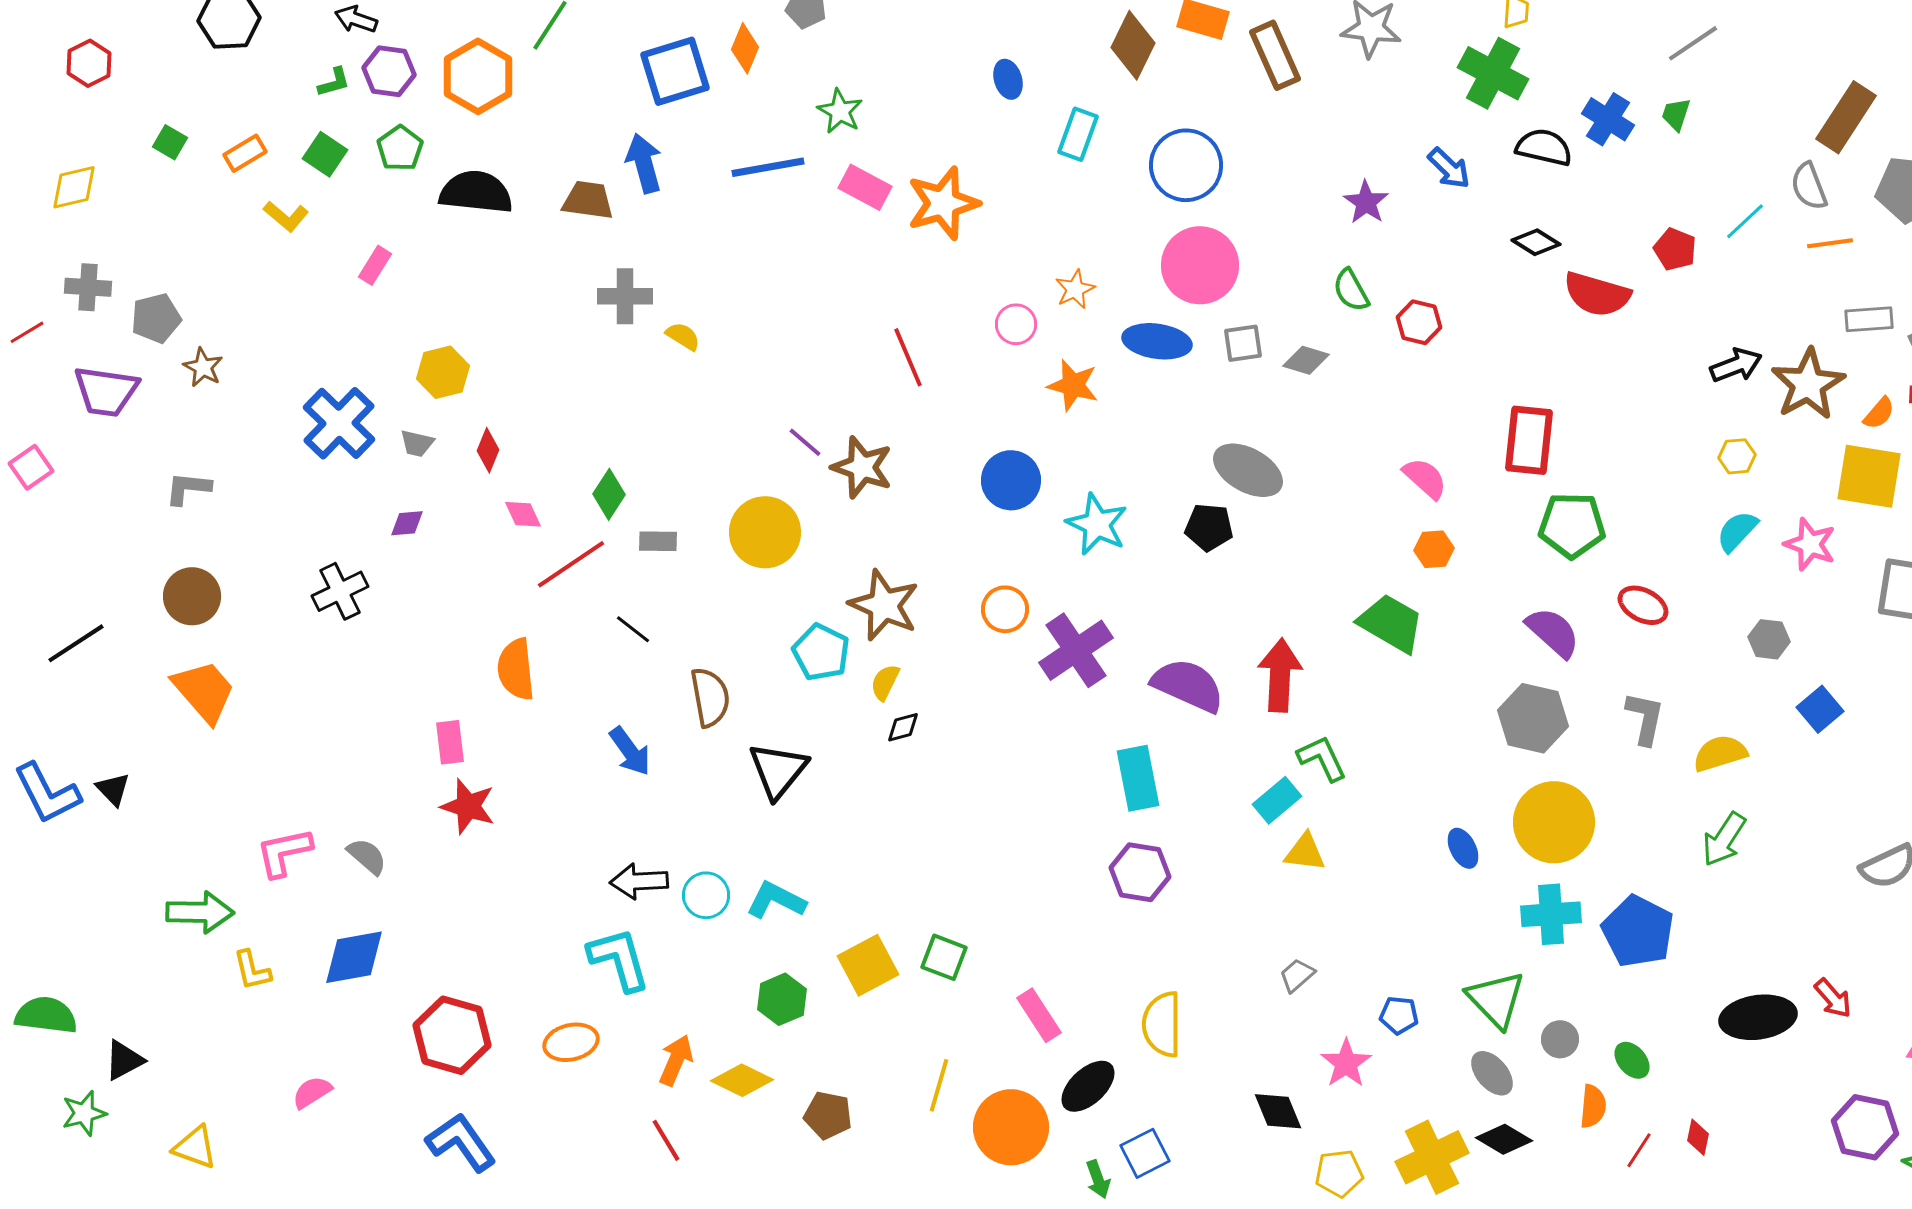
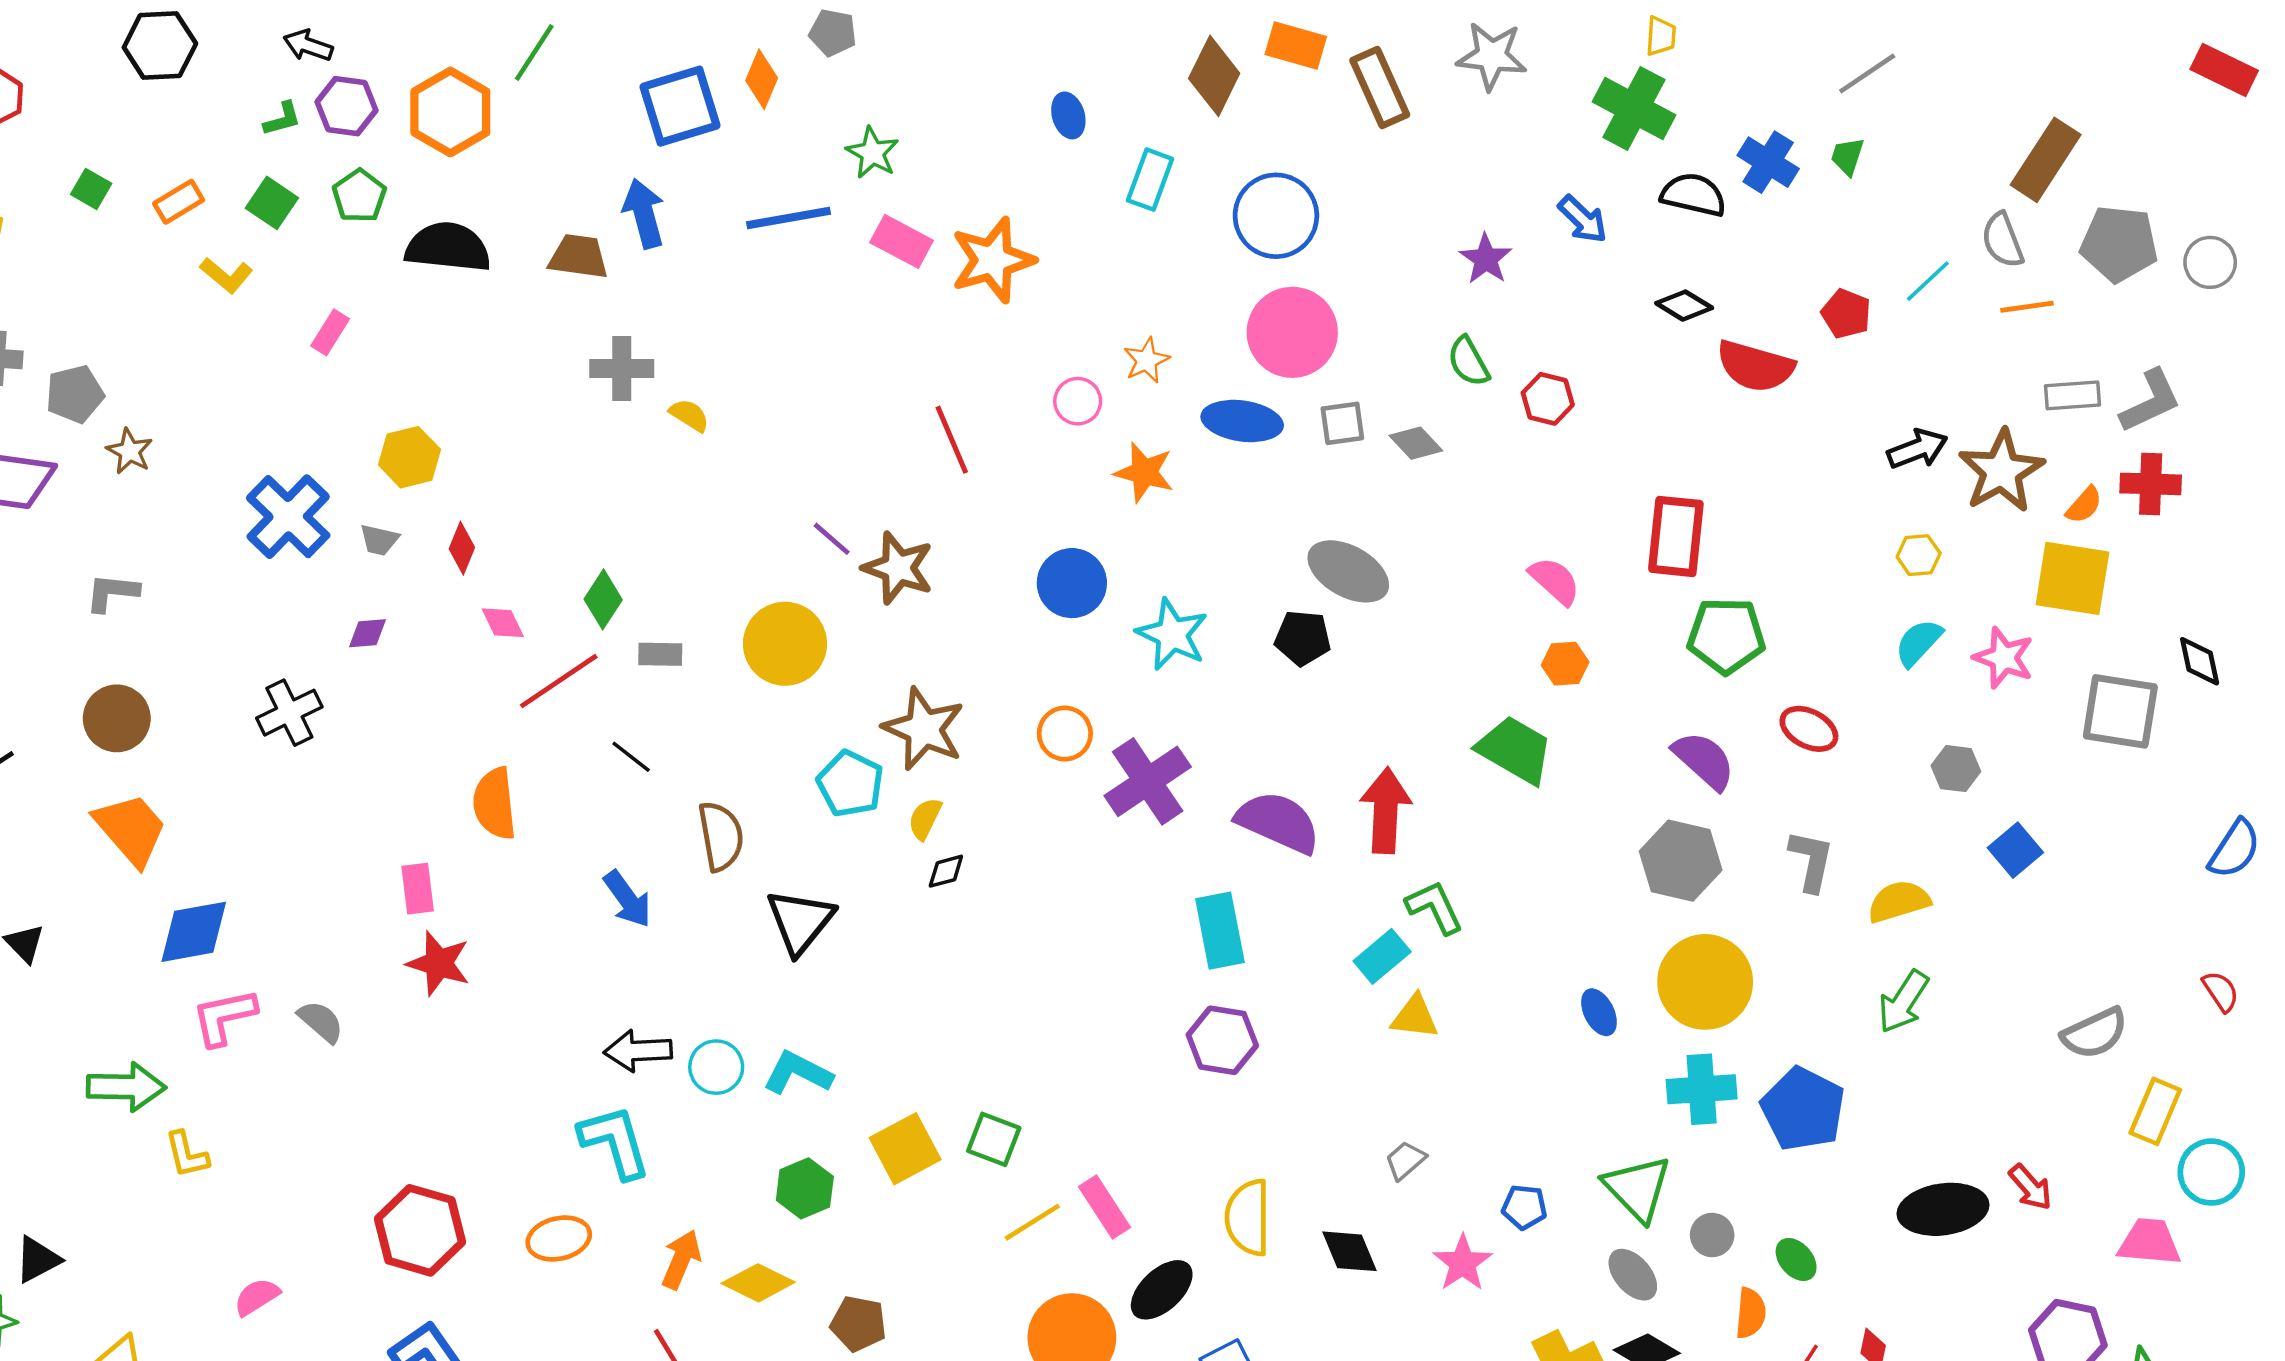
gray diamond: (1306, 360) -> (1416, 443), turned 30
blue diamond: (354, 957) -> (194, 932), moved
yellow line: (939, 1085) -> (1032, 1222), moved, turned 42
black diamond: (1278, 1111) -> (1349, 1251), moved

